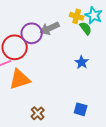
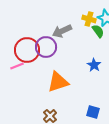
purple circle: (32, 33) -> (46, 47), moved
orange triangle: (20, 79) -> (58, 82), moved

